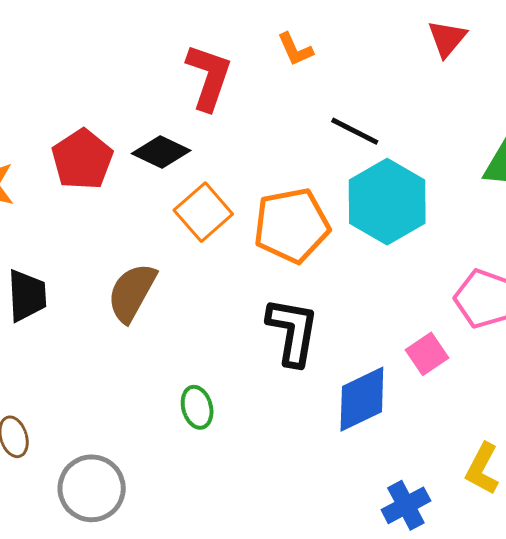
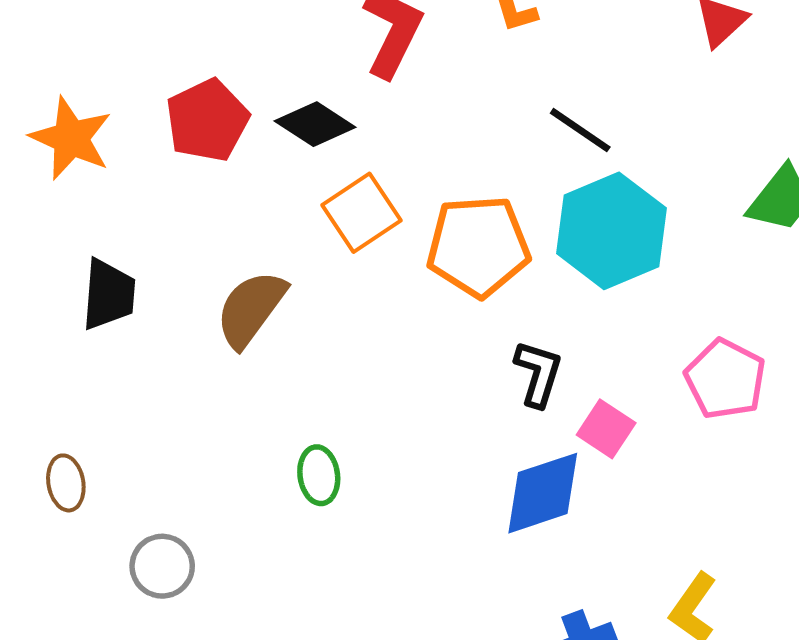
black L-shape: (293, 331) -> (538, 373), moved, size x0.7
pink square: (427, 354) -> (606, 429), moved, turned -30
gray circle: (92, 488) -> (162, 566), size x0.7

